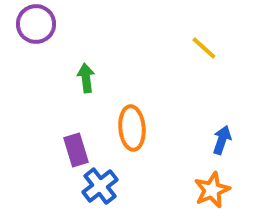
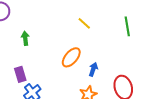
orange ellipse: (132, 128) -> (71, 57), moved, turned 45

